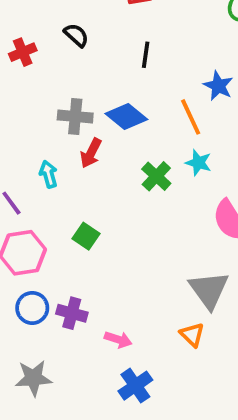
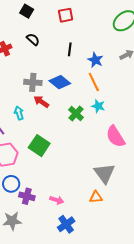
blue star: (218, 86) -> (95, 60), moved
red arrow: (91, 153) -> (41, 102), turned 98
green square: (86, 236) -> (39, 146), size x1.5
purple cross: (72, 313) -> (27, 196), moved
orange triangle: (192, 335) -> (96, 197), turned -48

